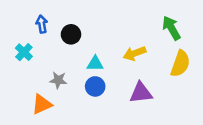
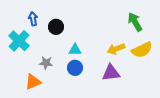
cyan cross: (24, 52) -> (19, 41), size x1.5
yellow arrow: (135, 53) -> (116, 49), moved
yellow semicircle: (180, 64) -> (142, 50), turned 45

